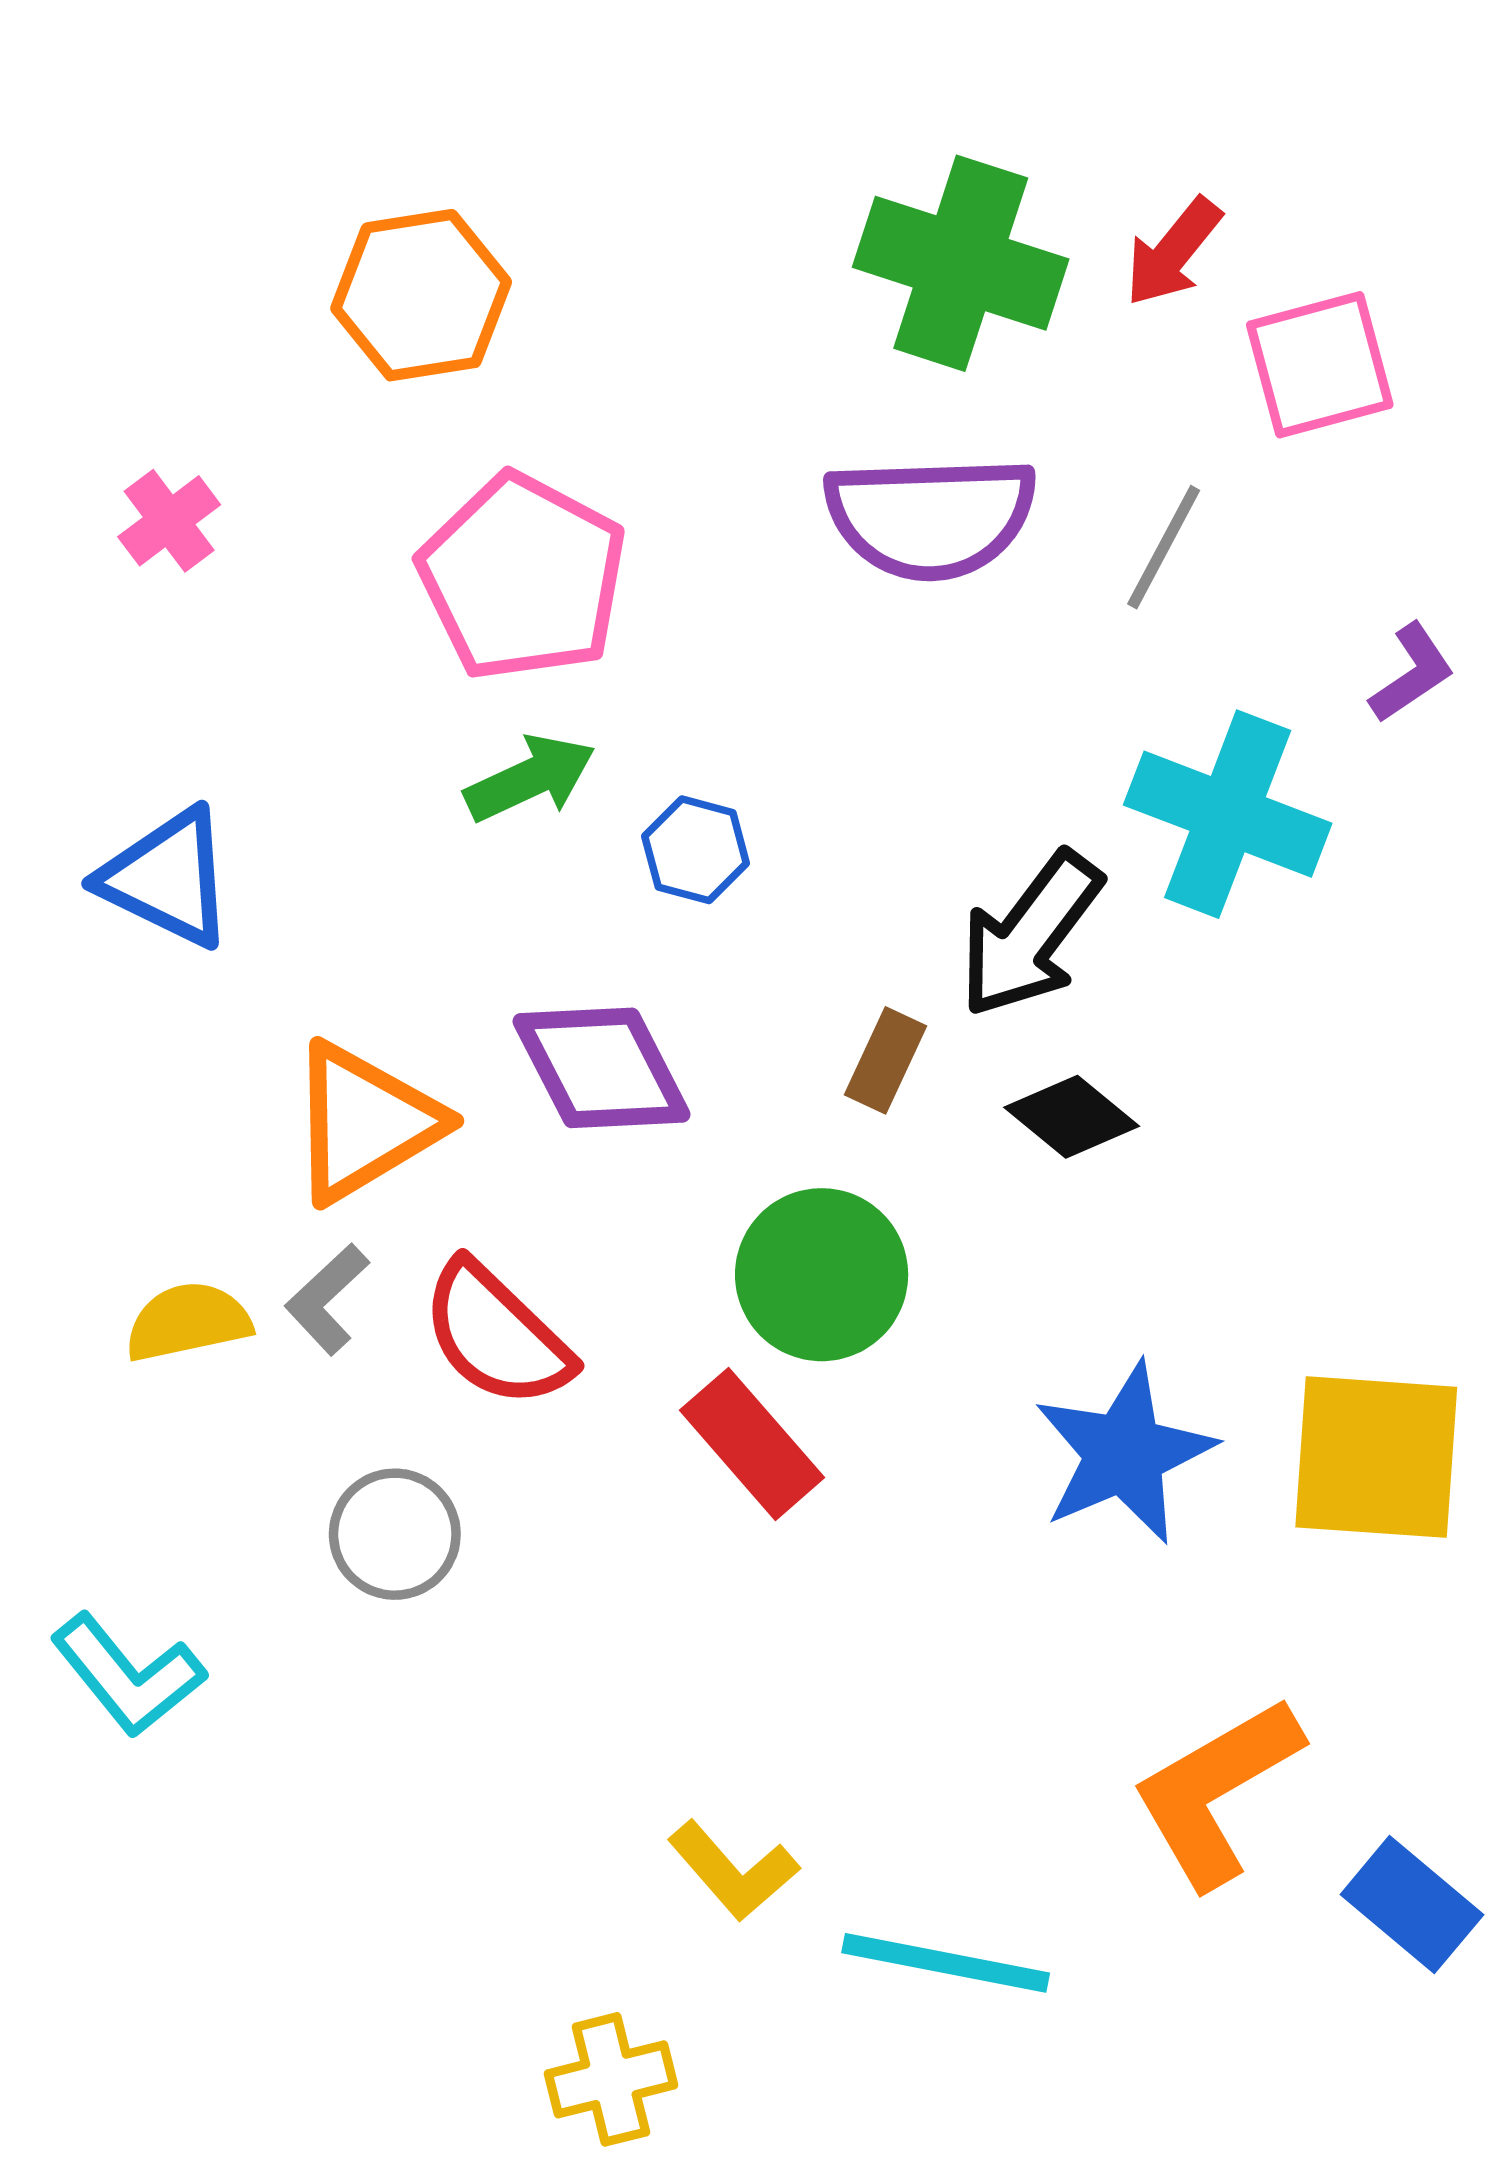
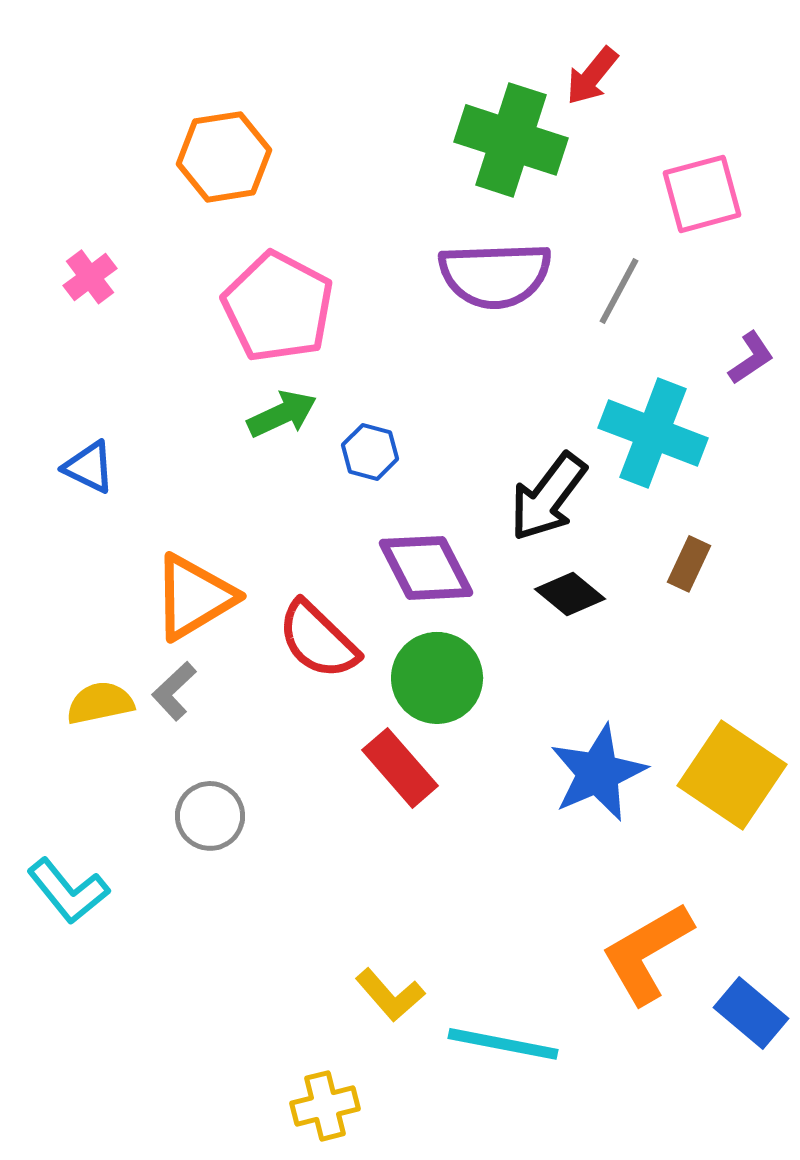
red arrow: (1173, 252) -> (592, 76), moved
blue triangle: (167, 878) -> (89, 467), size x0.7
brown rectangle: (885, 1060) -> (689, 564), moved
purple diamond: (602, 1068) -> (426, 568), moved
red semicircle: (496, 1335) -> (318, 640), moved
yellow square: (1376, 1457) -> (732, 775), turned 30

